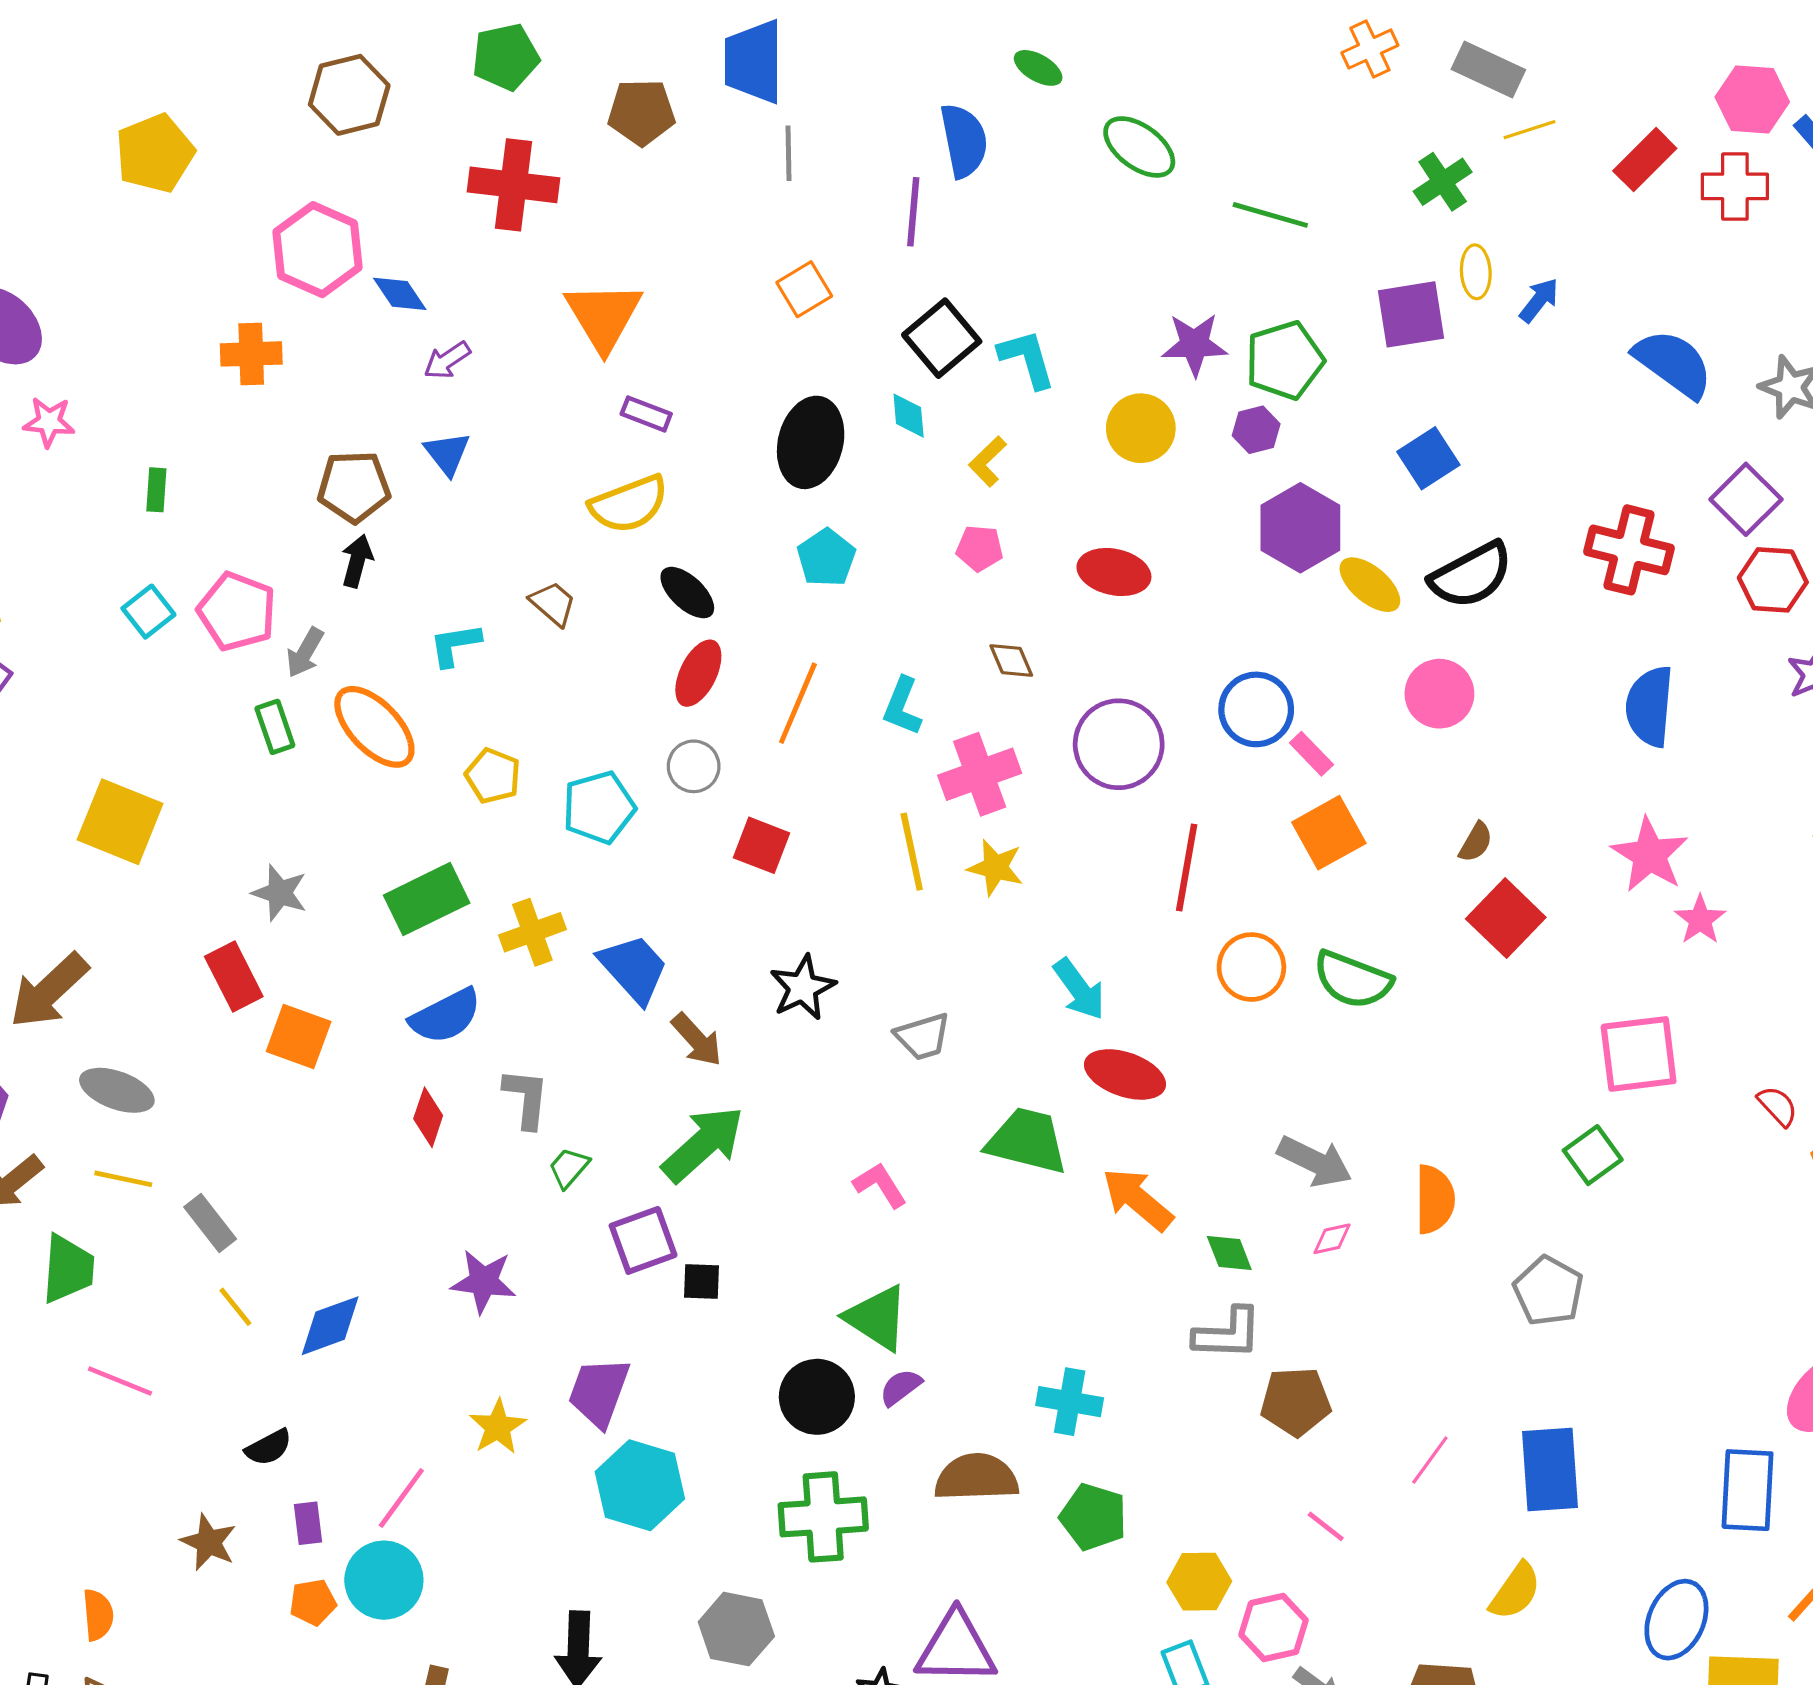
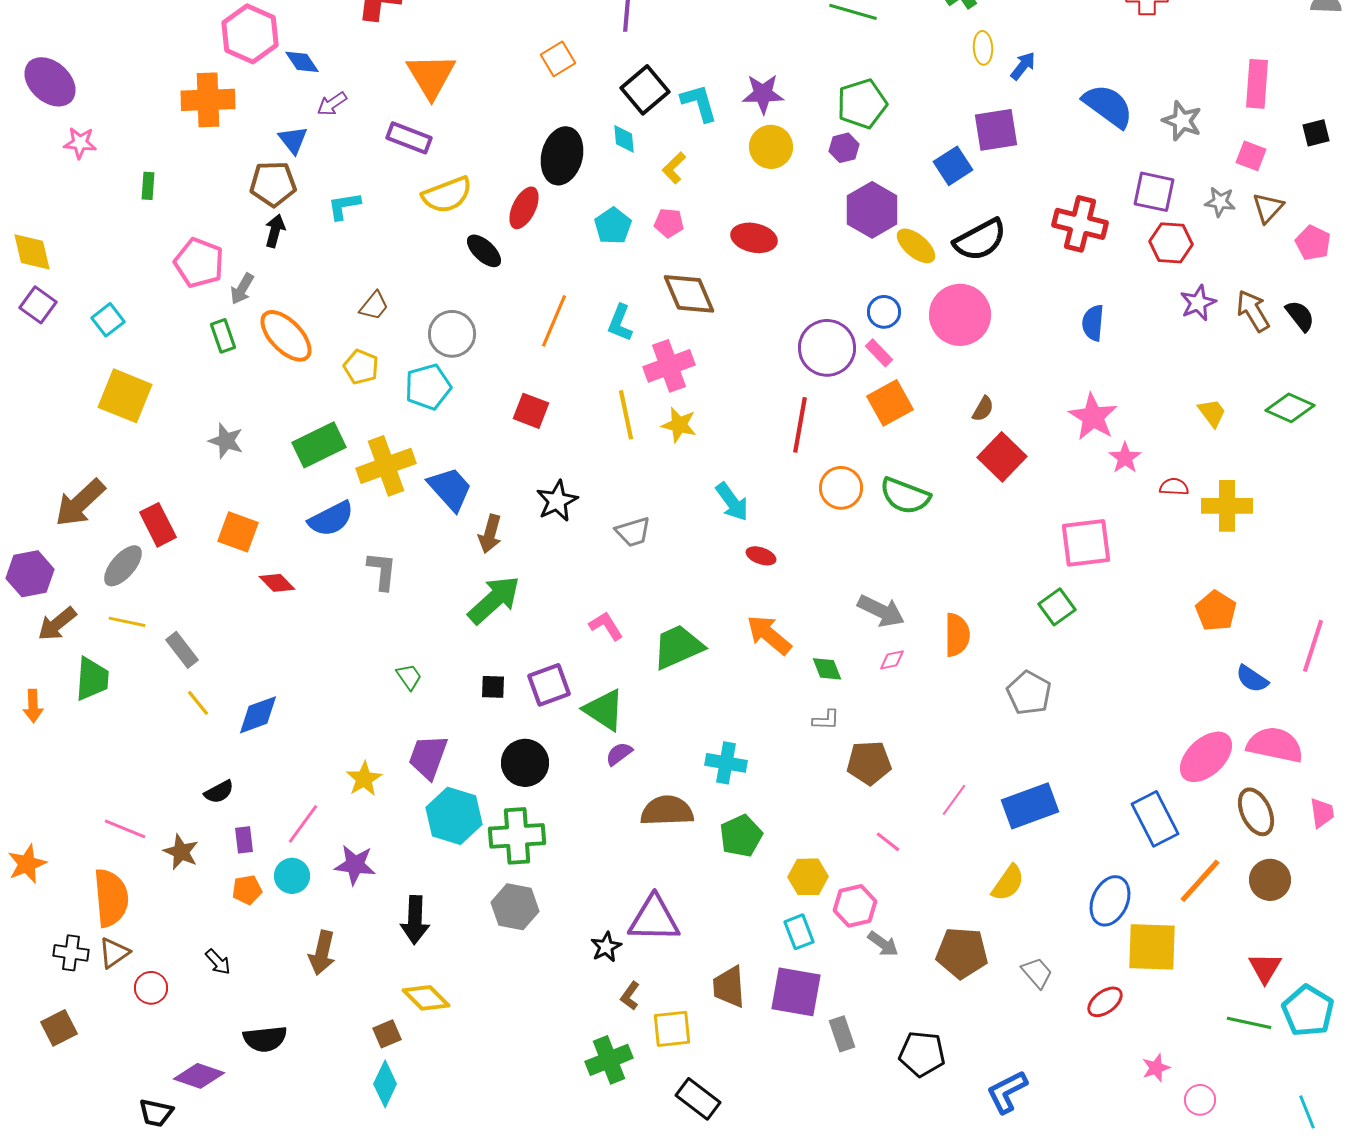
purple square: (1411, 314) -> (996, 130), moved
purple star: (1195, 344) -> (763, 94), moved
orange cross: (251, 354) -> (208, 100), size x1.4
purple rectangle: (646, 414) -> (409, 138), moved, size x1.4
blue triangle: (447, 453) -> (293, 140), moved
purple square: (1746, 499) -> (1154, 192), turned -33
cyan pentagon: (826, 558) -> (613, 226), moved
brown trapezoid: (553, 604) -> (374, 306), moved, turned 88
cyan square: (148, 612) -> (108, 320), moved
cyan L-shape: (455, 645) -> (344, 206), moved
brown diamond: (1011, 660) -> (689, 294), size x1.8
red ellipse: (698, 673) -> (524, 208), moved
pink circle: (1439, 694) -> (960, 315), size x1.4
blue semicircle: (1650, 706) -> (1093, 323), size x0.7
blue circle: (1256, 709) -> (884, 312), moved, size x0.7
purple circle: (1119, 744) -> (827, 348), moved
gray circle: (694, 766) -> (452, 334), moved, size x1.4
yellow cross: (532, 932) -> (386, 466), size x1.4
red rectangle: (234, 977) -> (158, 525), moved
brown arrow: (697, 1040) -> (490, 534), turned 57
red ellipse: (1125, 1074) -> (761, 556), size x0.6
gray ellipse: (117, 1090) -> (123, 566), turned -69
red semicircle: (1778, 1106) -> (1174, 487), moved, turned -44
red diamond: (428, 1117) -> (277, 583), moved, turned -63
green trapezoid: (1027, 1141) -> (678, 647), moved, turned -38
green trapezoid: (569, 1168) -> (409, 677), moved, turned 104
purple square: (643, 1240) -> (549, 685), moved
purple star: (483, 1281) -> (355, 865), moved
gray L-shape: (1228, 1334) -> (826, 720), size x0.6
pink line: (120, 1381) -> (125, 829), moved
black circle: (817, 1397) -> (525, 763), moved
blue rectangle: (1550, 1469) -> (1030, 806), turned 74
blue rectangle: (1748, 1490) -> (1155, 819), turned -30
green cross: (823, 1517) -> (517, 836), moved
green pentagon: (1093, 1517) -> (741, 836), turned 30
cyan circle: (384, 1580) -> (292, 876), size x0.7
orange semicircle: (98, 1615) -> (111, 898), size x1.8

